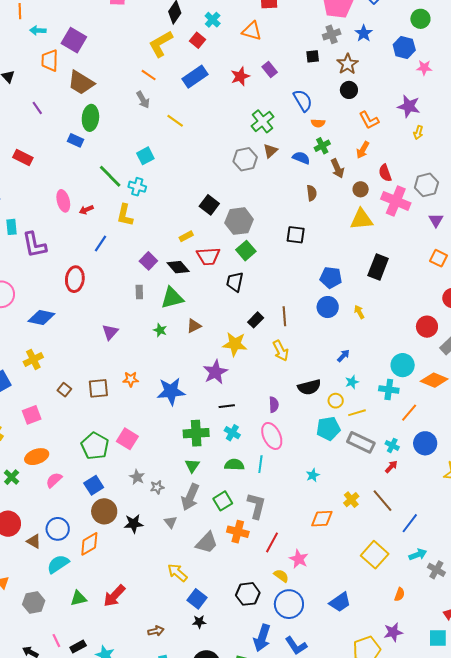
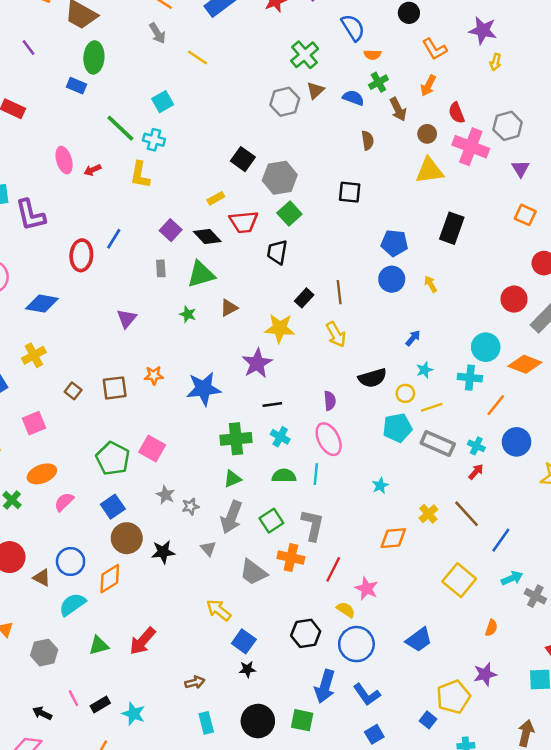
blue line: (101, 243) -> (114, 239), moved
green triangle: (192, 466) -> (233, 479), turned 35
gray trapezoid: (207, 543) -> (253, 572), turned 85

